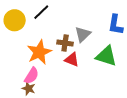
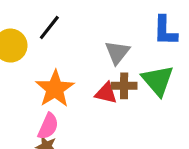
brown cross: (65, 43) -> (124, 86), moved
green triangle: (106, 56) -> (158, 80), turned 40

